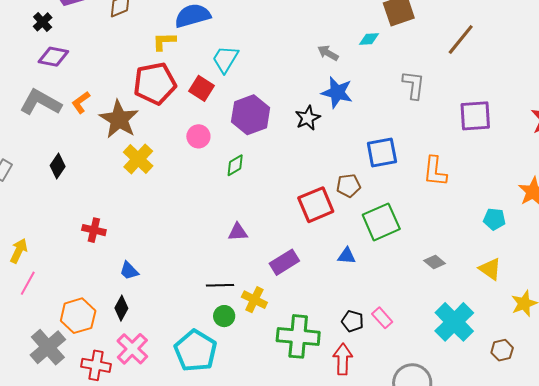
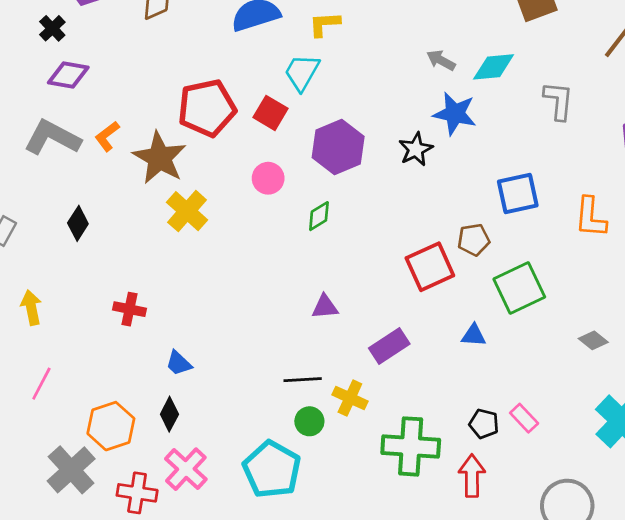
cyan diamond: (369, 39) -> (494, 67), moved, size x1.5
yellow L-shape: (164, 41) -> (324, 24), moved
yellow arrow: (19, 251) -> (31, 308), moved, turned -35

